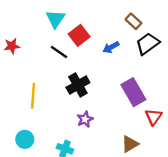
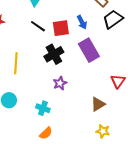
red square: (79, 35) -> (61, 28), moved, turned 30
blue arrow: (111, 47) -> (82, 22), turned -88
purple rectangle: (133, 92) -> (89, 50), moved

